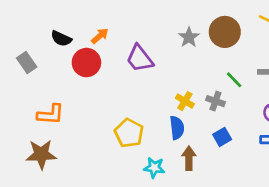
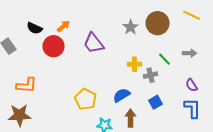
yellow cross: (185, 101) -> (134, 64), moved, turned -32
gray cross: (215, 101) -> (150, 75), turned -32
blue semicircle: (177, 128) -> (122, 95), turned -114

